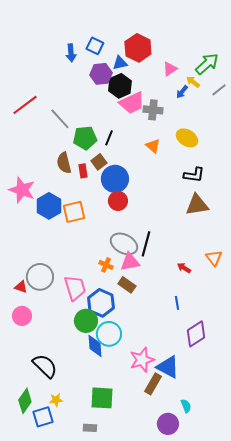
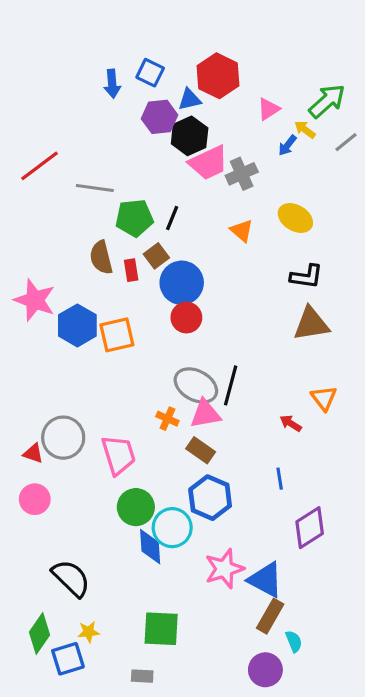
gray cross: (153, 110) -> (242, 174), turned -30
gray line: (60, 119) -> (95, 188), turned -40
orange triangle: (214, 258) -> (324, 398), moved
blue hexagon: (101, 303) -> (210, 498), moved
brown rectangle: (153, 384) -> (270, 616), moved

